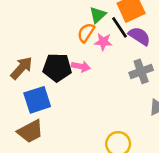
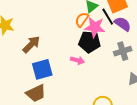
pink star: (103, 42) -> (95, 27), size x1.5
pink arrow: (81, 66) -> (77, 60), moved
black pentagon: (57, 68) -> (89, 42), moved

